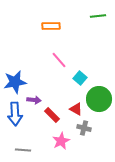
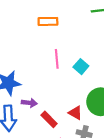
pink line: (59, 60) -> (57, 59), turned 36
cyan square: (80, 78) -> (81, 67), moved

